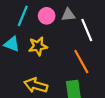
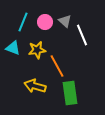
gray triangle: (68, 15) -> (65, 21), turned 48
orange line: (81, 61) -> (57, 66), moved

